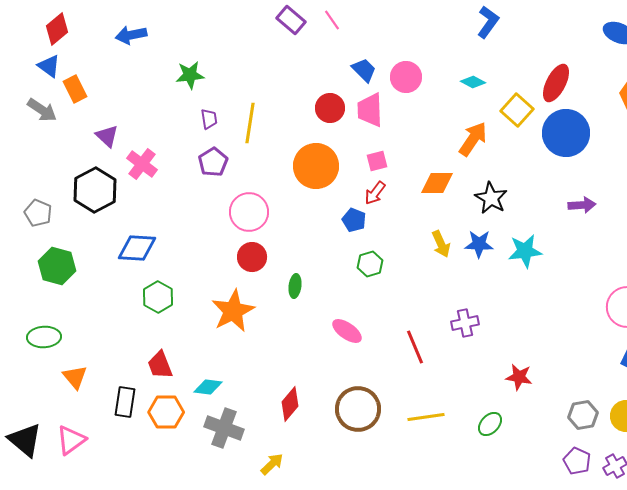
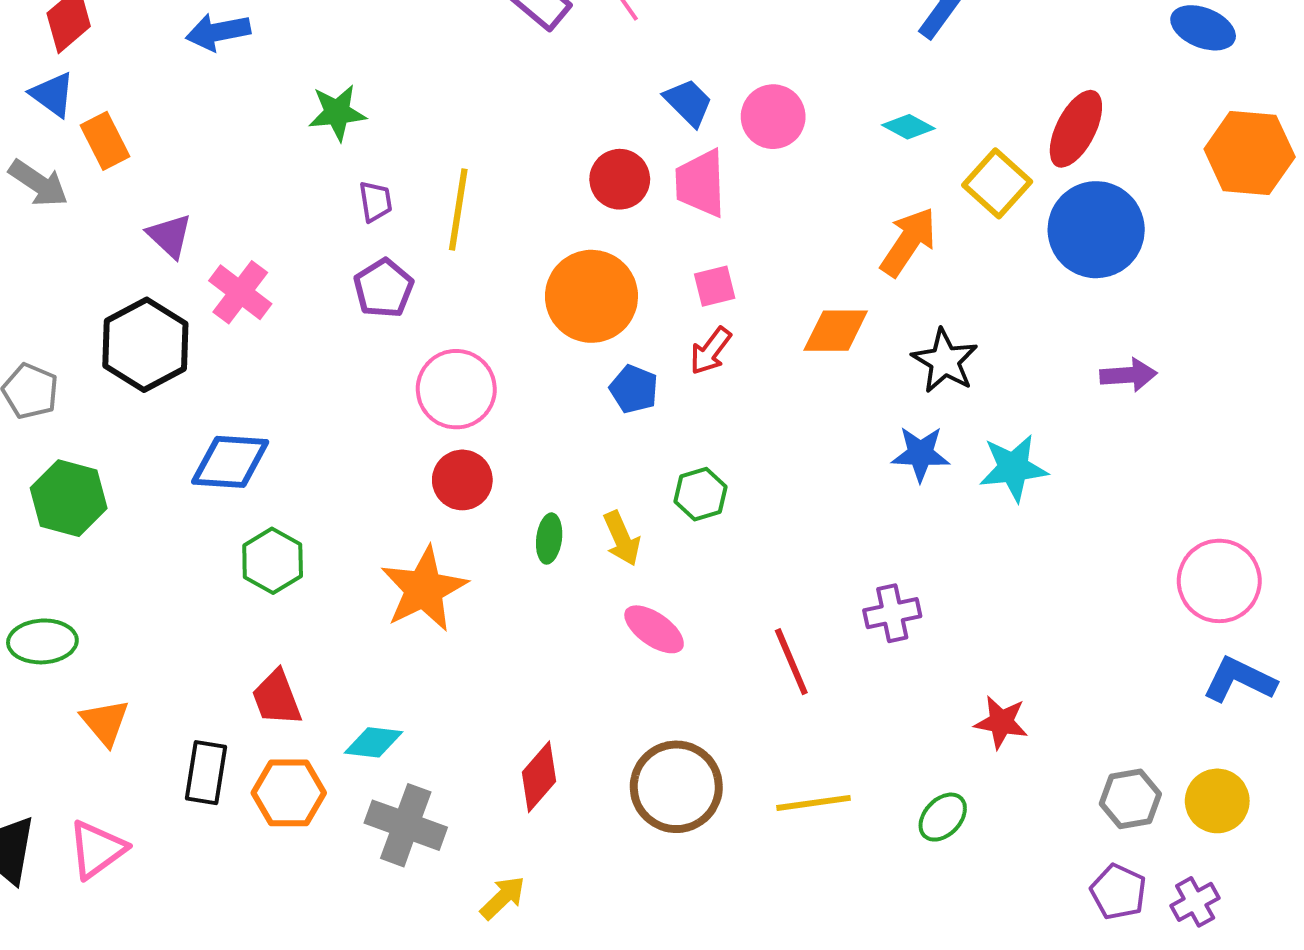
blue pentagon: (354, 220) -> (634, 389), moved
yellow arrow: (441, 244) -> (622, 539), moved

